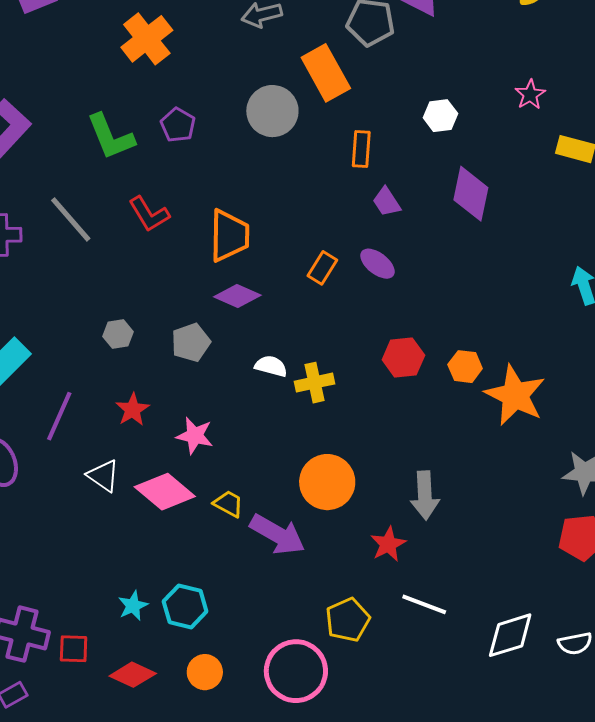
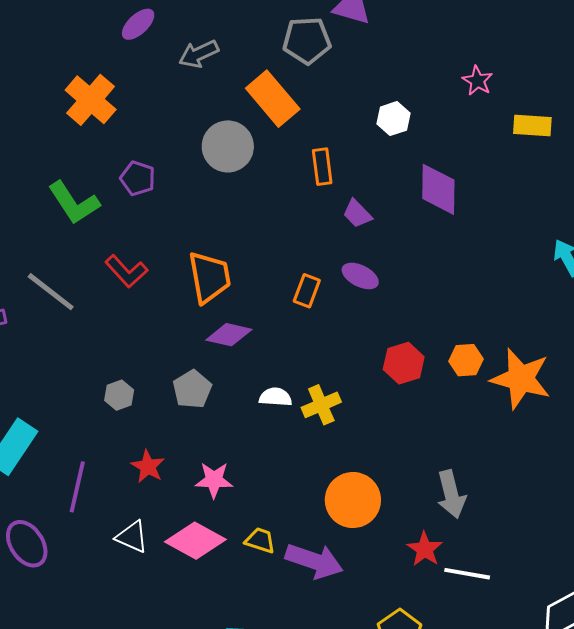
white line: (424, 604) -> (467, 574), moved

